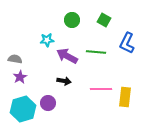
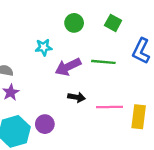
purple arrow: (67, 56) -> (68, 67), turned -55
black arrow: (64, 81) -> (77, 97), moved

